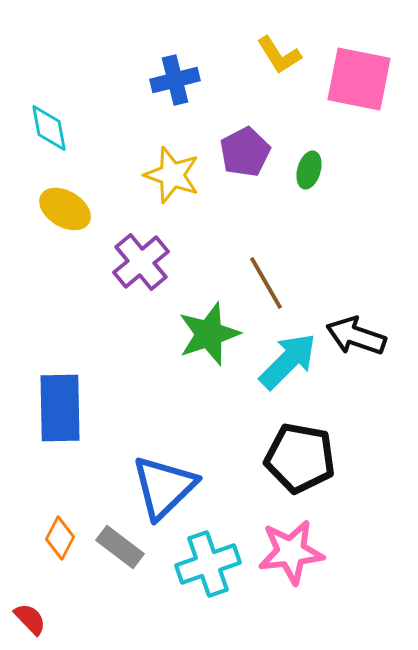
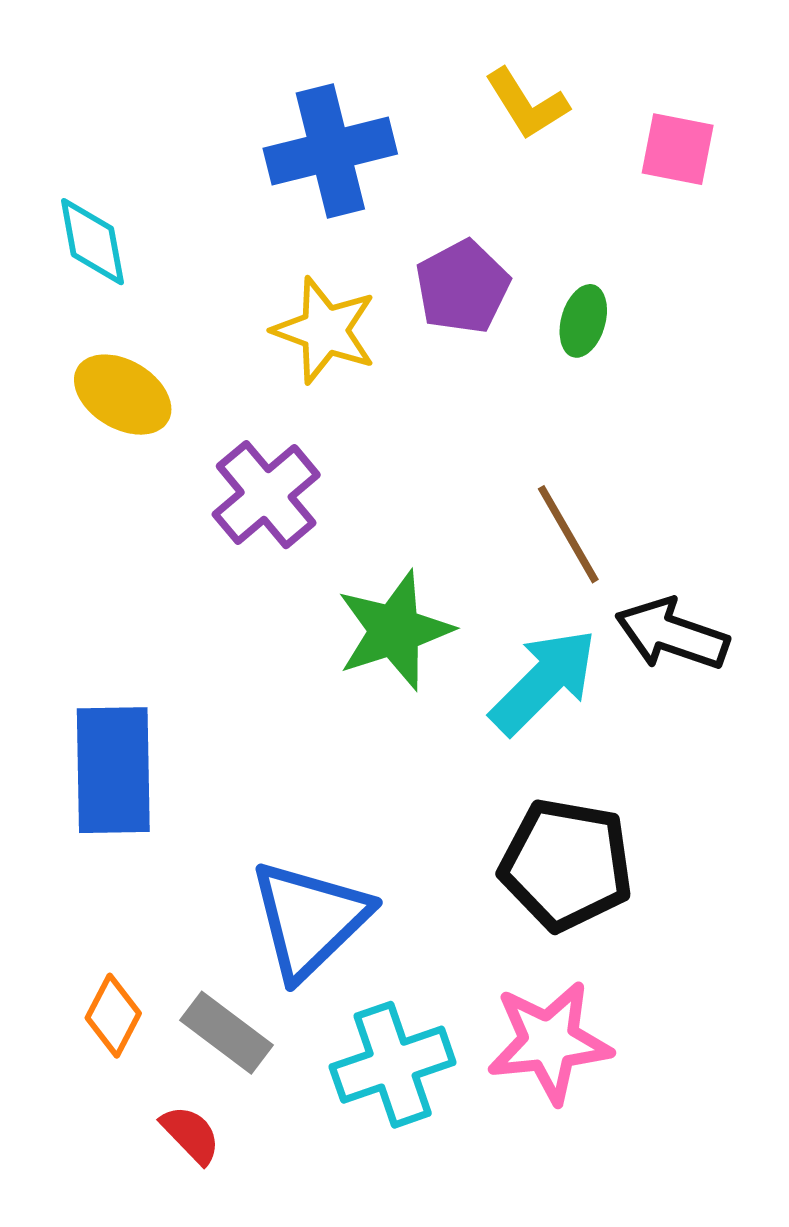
pink square: (359, 79) -> (678, 149), size x0.6
blue cross: (175, 80) -> (330, 151), size x1.4
brown line: (266, 283) -> (568, 534), moved
red semicircle: (30, 619) -> (191, 1135), moved

